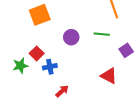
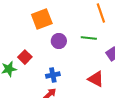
orange square: (40, 15) -> (42, 19), moved
blue cross: (50, 67) -> (53, 75), moved

